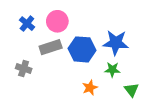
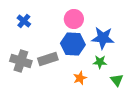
pink circle: (57, 21) -> (74, 19), moved
gray rectangle: (51, 47) -> (48, 59), moved
gray cross: (24, 68) -> (21, 61), size x1.5

